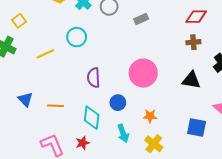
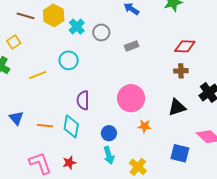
black triangle: (191, 80) -> (177, 107), turned -30
blue circle: (118, 103) -> (109, 133), moved
orange star: (150, 116) -> (144, 126), moved
cyan diamond: (92, 118) -> (71, 126), moved

